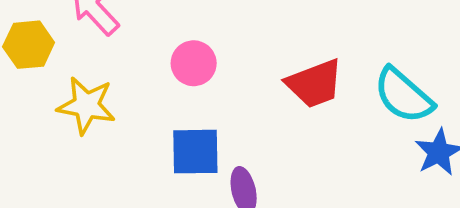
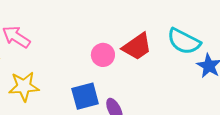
pink circle: (194, 63) -> (103, 55), moved

